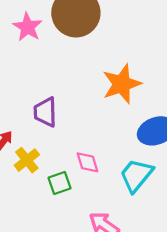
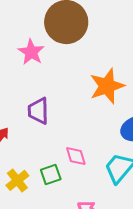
pink star: (28, 27) -> (31, 52), moved
yellow cross: (27, 160) -> (17, 180), moved

